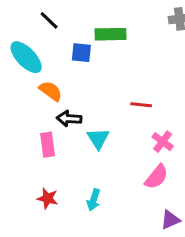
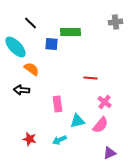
black arrow: (69, 119) -> (22, 90), moved
cyan triangle: (98, 138) -> (78, 121), moved, turned 49
pink rectangle: (48, 145) -> (58, 104), moved
cyan arrow: (94, 200) -> (60, 140), turned 48

